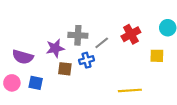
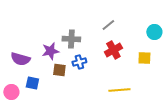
red cross: (131, 34) -> (113, 50), moved
gray line: (102, 43) -> (108, 25), moved
pink circle: (12, 83) -> (11, 92), moved

